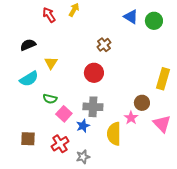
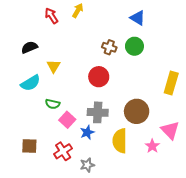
green circle: (154, 21) -> (134, 46), moved
brown cross: (104, 45) -> (109, 47), turned -32
brown circle: (142, 103) -> (137, 111), moved, size x1.5
pink star: (131, 118) -> (152, 146), moved

